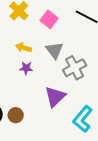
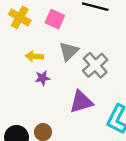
gray triangle: (54, 50) -> (69, 51), turned 36
purple triangle: (55, 97) -> (81, 102), turned 40

